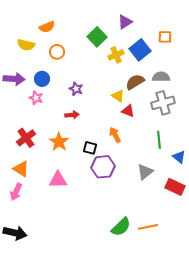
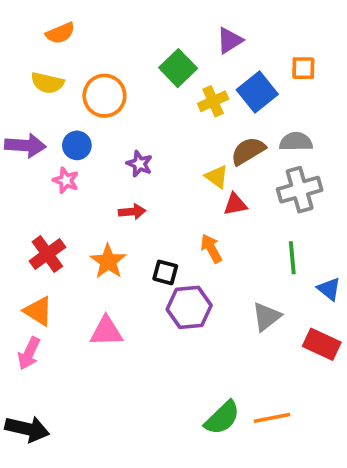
orange semicircle: (47, 27) -> (60, 33), moved
orange circle: (57, 52) -> (104, 96), size x1.5
red triangle: (128, 111) -> (235, 204), turned -32

